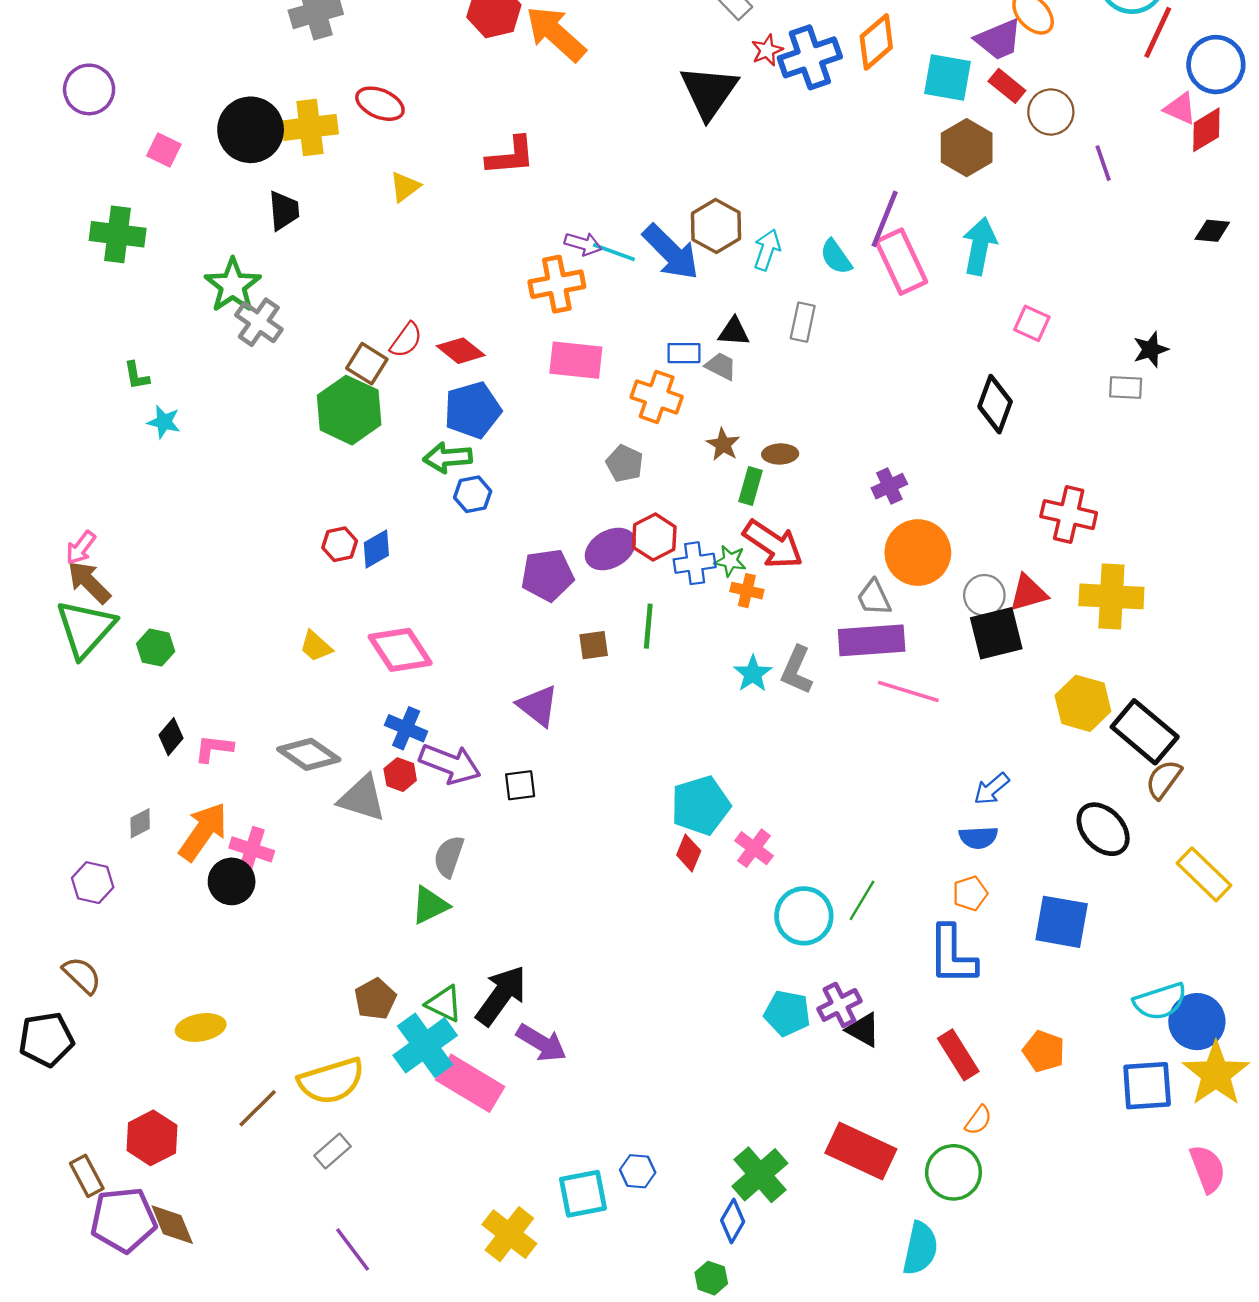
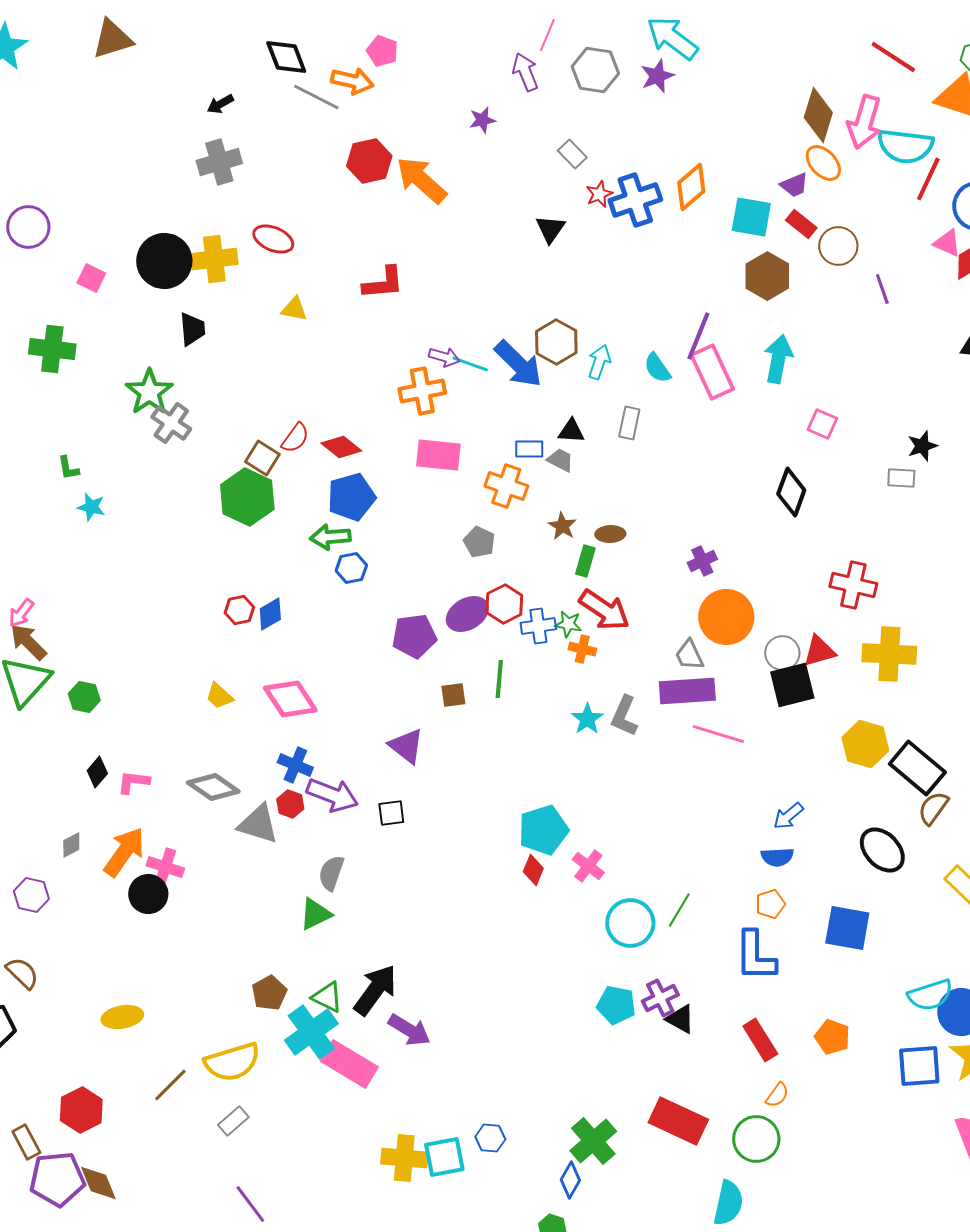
purple trapezoid: (999, 40) -> (794, 185), size x0.7
black triangle: (709, 92) -> (550, 229), size x0.6
yellow triangle: (405, 187) -> (294, 309), turned 48
yellow cross: (509, 1234) -> (404, 1158), moved, turned -33

